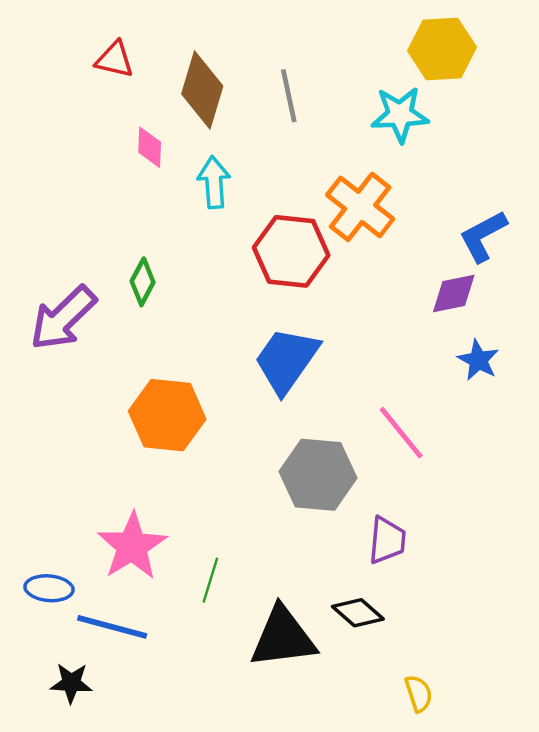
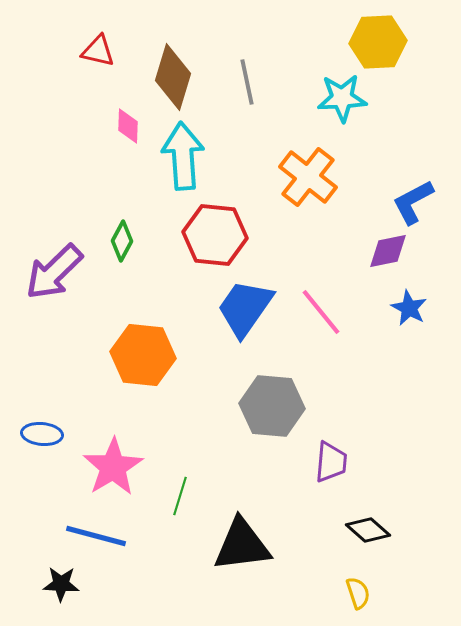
cyan arrow: (214, 182) -> (183, 156), size x1.5
red hexagon: (291, 251) -> (215, 235), moved
pink line: (401, 433) -> (321, 312), moved
blue ellipse: (49, 588) -> (42, 434), moved
black diamond: (358, 613) -> (368, 530), moved

